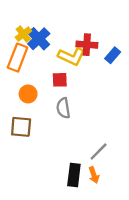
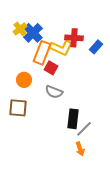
orange rectangle: (18, 58) -> (42, 53), moved
red square: (60, 80) -> (51, 68), turned 32
gray semicircle: (63, 108) -> (54, 92), turned -60
black rectangle: (74, 175) -> (73, 119), moved

